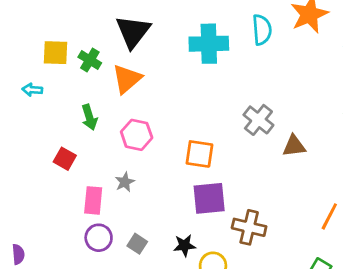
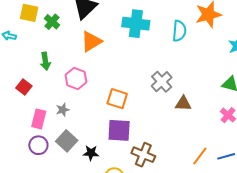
cyan semicircle: (262, 30) -> (179, 31), moved
orange triangle: (127, 79) -> (91, 42), moved
gray square: (137, 244) -> (67, 141), moved, size x1.5
black star: (184, 245) -> (91, 153), moved

